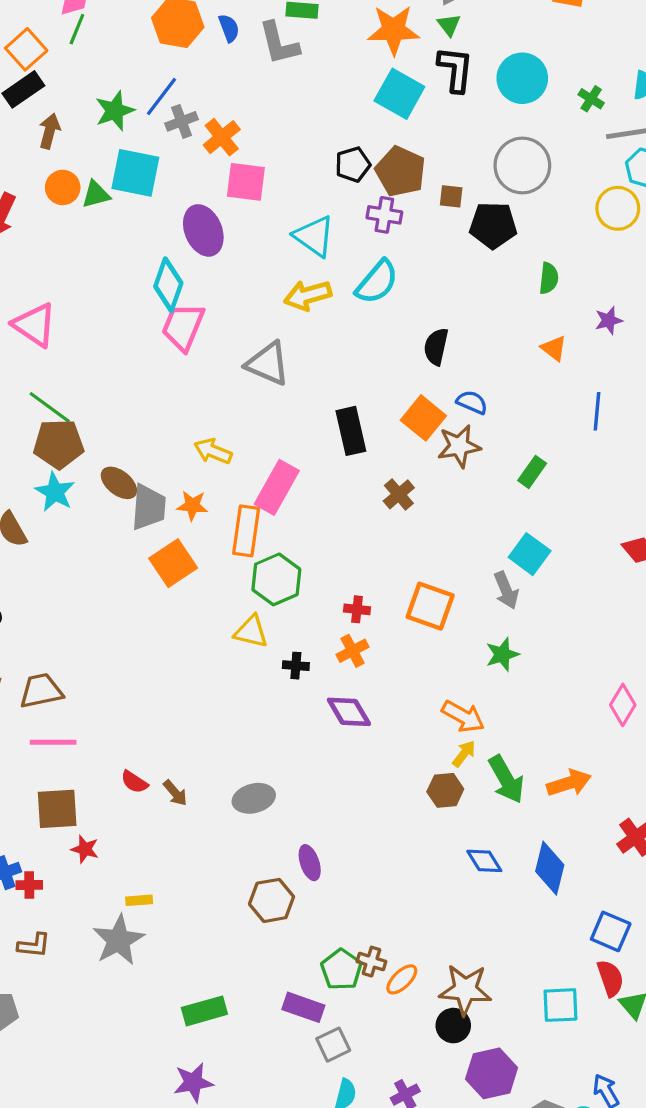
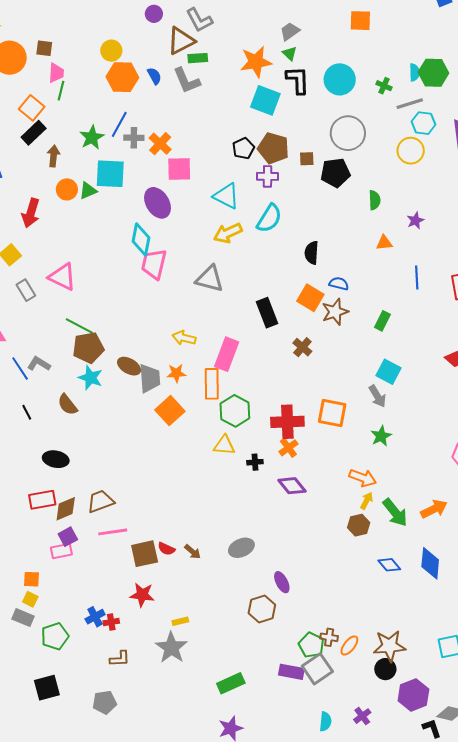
gray cross: (181, 121) -> (134, 138), turned 30
orange triangle: (554, 348) -> (384, 243), turned -36
red cross: (357, 609) -> (287, 422), size x2.0
brown square: (57, 809) -> (145, 554), moved
red star: (85, 849) -> (142, 595), size x1.4
gray square: (333, 1045) -> (317, 669), moved, size x1.4

